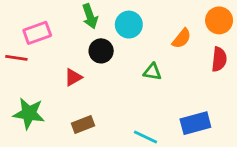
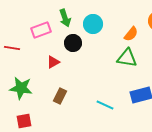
pink rectangle: (37, 33) -> (41, 30), moved
green triangle: (152, 72) -> (127, 58), moved, size x1.5
brown rectangle: (83, 125) -> (60, 96), turned -42

